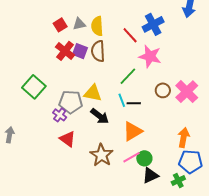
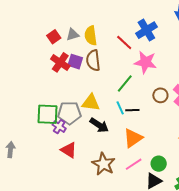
green square: (34, 87) -> (47, 114), moved, turned -35
green circle: (144, 158) -> (159, 164), moved

